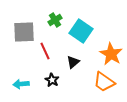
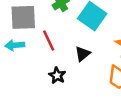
cyan arrow: (21, 84) -> (15, 45), moved

